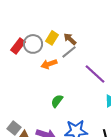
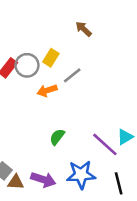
brown arrow: (70, 39) -> (84, 29), moved
purple line: (95, 74) -> (105, 144), moved

